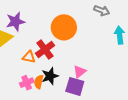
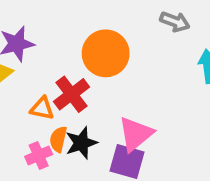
pink triangle: (80, 72) -> (136, 134), size x1.5
orange semicircle: (39, 82) -> (58, 139), moved

